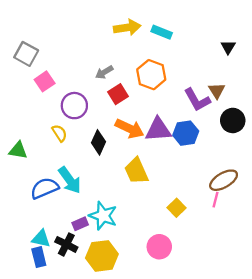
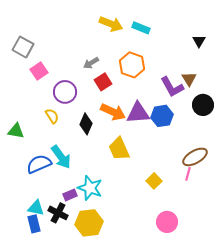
yellow arrow: (127, 28) -> (111, 24), turned 30
pink circle: (159, 247) -> (167, 222), moved

